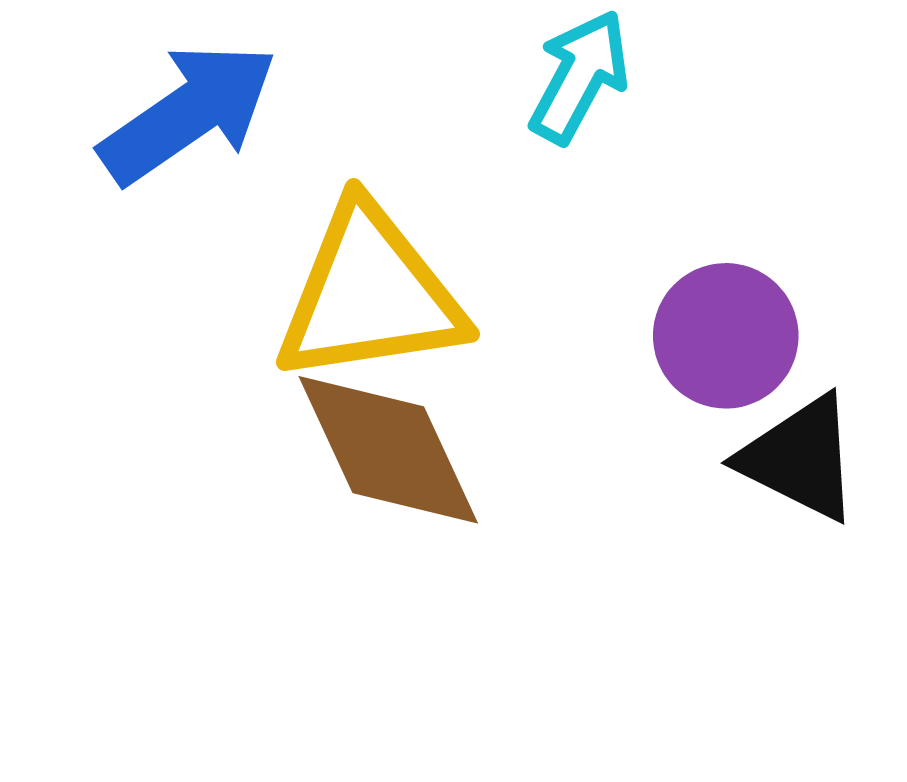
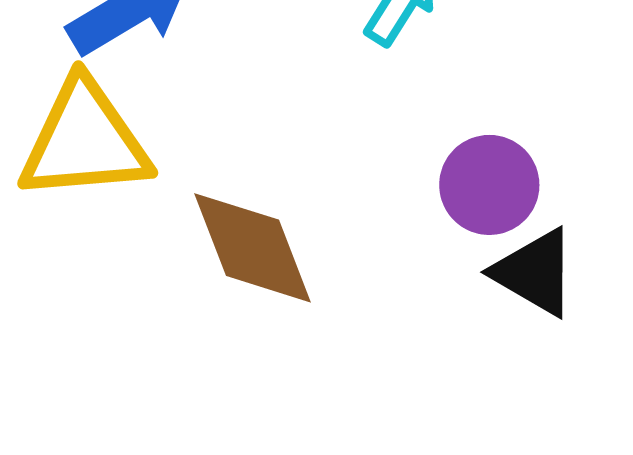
yellow triangle: (370, 294) -> (85, 141), moved

